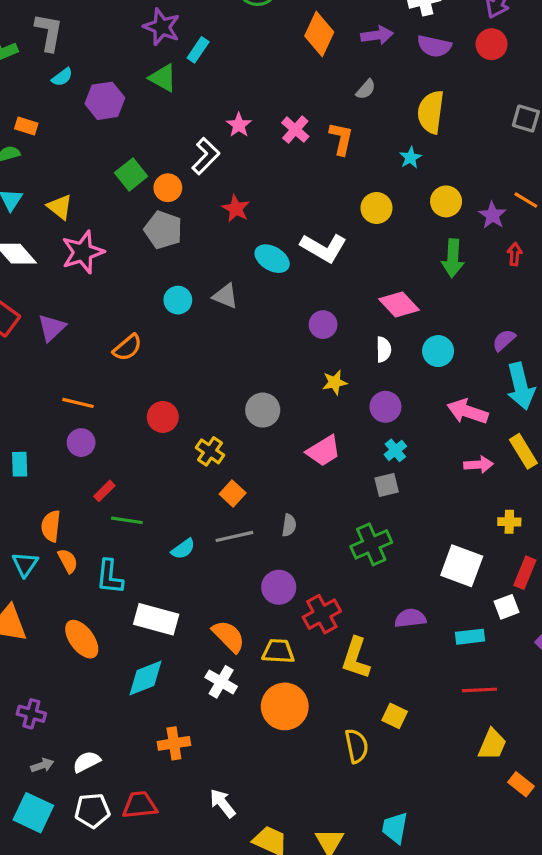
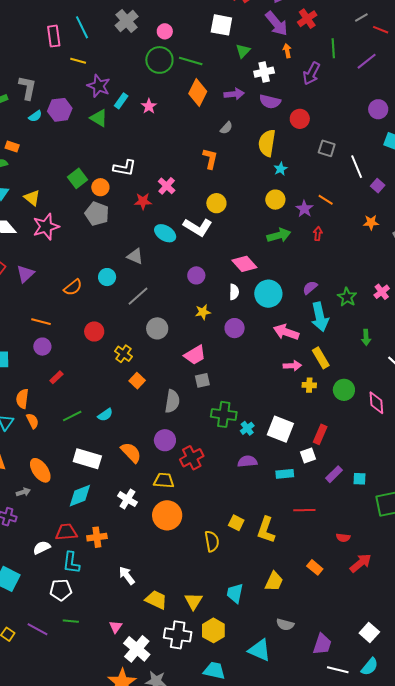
red circle: (492, 44) -> (300, 119), moved
purple hexagon: (105, 101) -> (60, 110), moved
pink star: (239, 125) -> (149, 106), moved
pink cross: (295, 130) -> (167, 186), moved
white L-shape: (206, 156) -> (125, 168), turned 55
cyan star: (411, 158) -> (280, 169), moved
yellow circle: (376, 208) -> (216, 203), moved
red star: (236, 209) -> (143, 201), turned -30
green arrow: (453, 258) -> (279, 235), turned -110
cyan circle: (178, 300) -> (107, 277), moved
cyan circle: (438, 351) -> (268, 294), size x1.4
cyan cross: (395, 450) -> (247, 428), moved
gray square: (387, 485) -> (202, 380), moved
green line: (127, 520) -> (72, 416), moved, turned -36
yellow cross: (509, 522) -> (309, 385), moved
gray semicircle: (289, 525) -> (172, 401), size x1.6
gray line: (234, 536) -> (138, 296), moved, turned -30
green cross: (371, 544) -> (224, 414), turned 30
cyan L-shape: (110, 577) -> (71, 563), moved
orange semicircle: (229, 636) -> (131, 453), moved
yellow L-shape: (356, 658) -> (266, 530), moved
red line: (479, 690) -> (304, 510), moved
yellow trapezoid: (492, 744) -> (274, 581), moved
gray arrow: (42, 765) -> (23, 492), moved
red trapezoid: (140, 805) -> (66, 532), moved
white pentagon: (92, 811) -> (61, 590), moved

